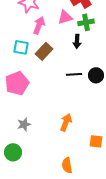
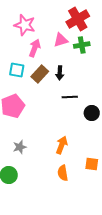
black arrow: (77, 41) -> (60, 73), moved
black circle: (96, 75) -> (92, 113), moved
orange semicircle: (67, 165) -> (63, 173), moved

